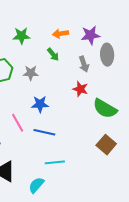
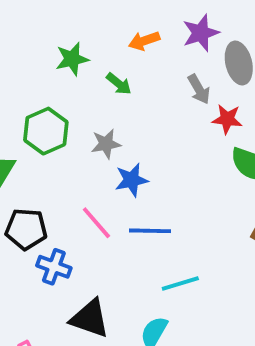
green arrow: (53, 54) -> (119, 84), moved
gray star: (31, 73) -> (106, 144), moved
red star: (80, 89) -> (227, 119), moved

